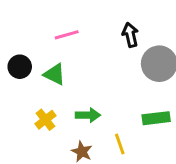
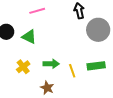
yellow line: (120, 144) -> (72, 71), moved

